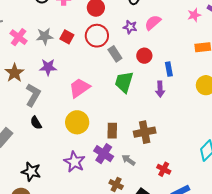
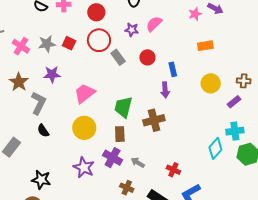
green trapezoid: (124, 82) -> (123, 107), moved
brown cross: (145, 132) -> (154, 120), moved

